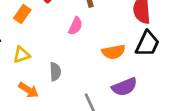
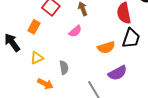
pink semicircle: (75, 26) -> (75, 31), turned 32

